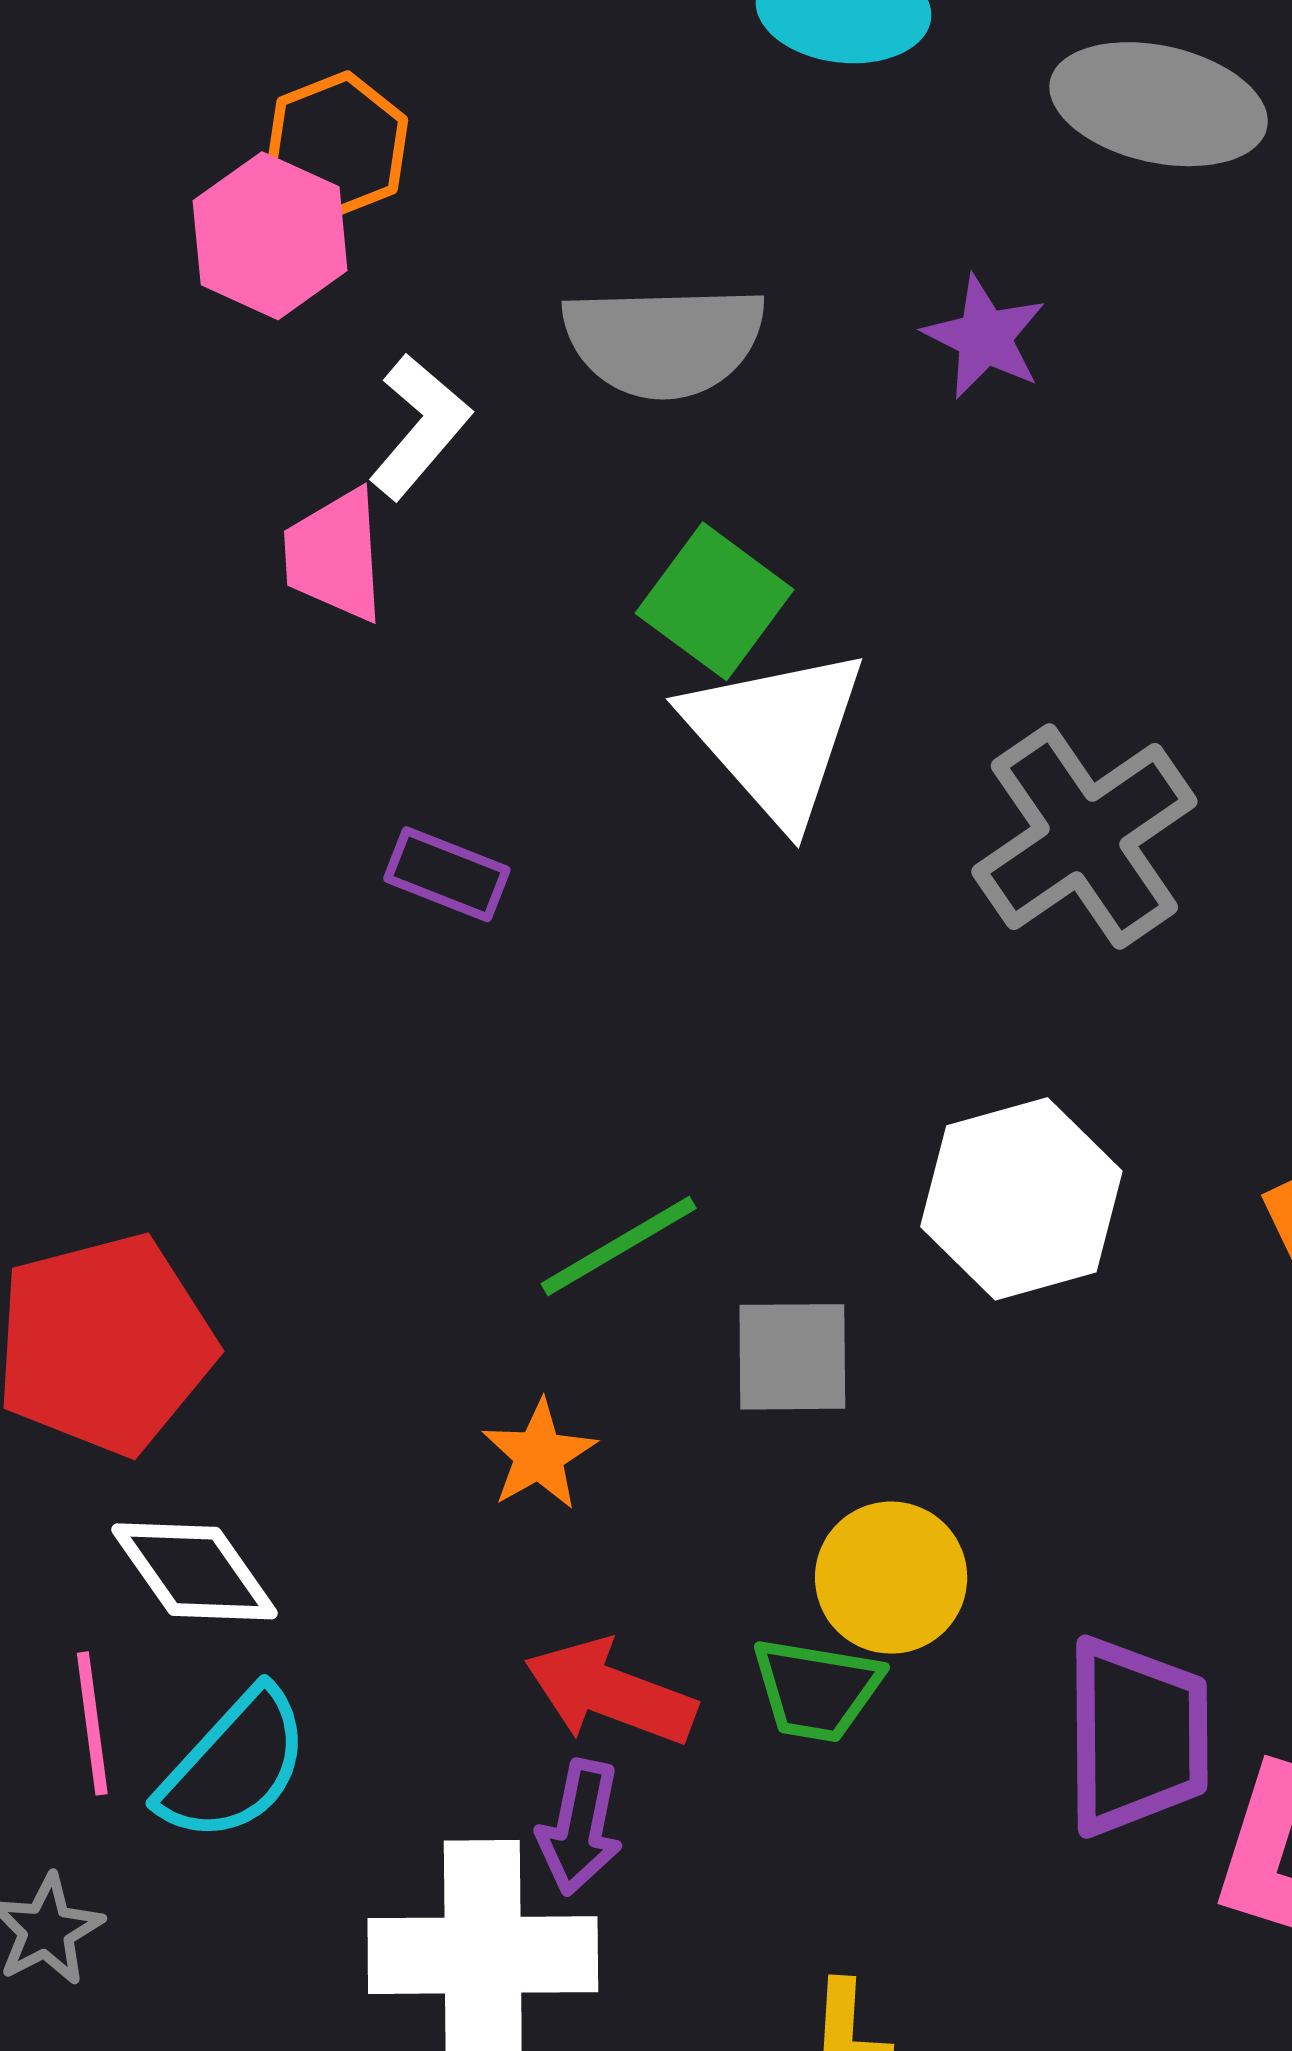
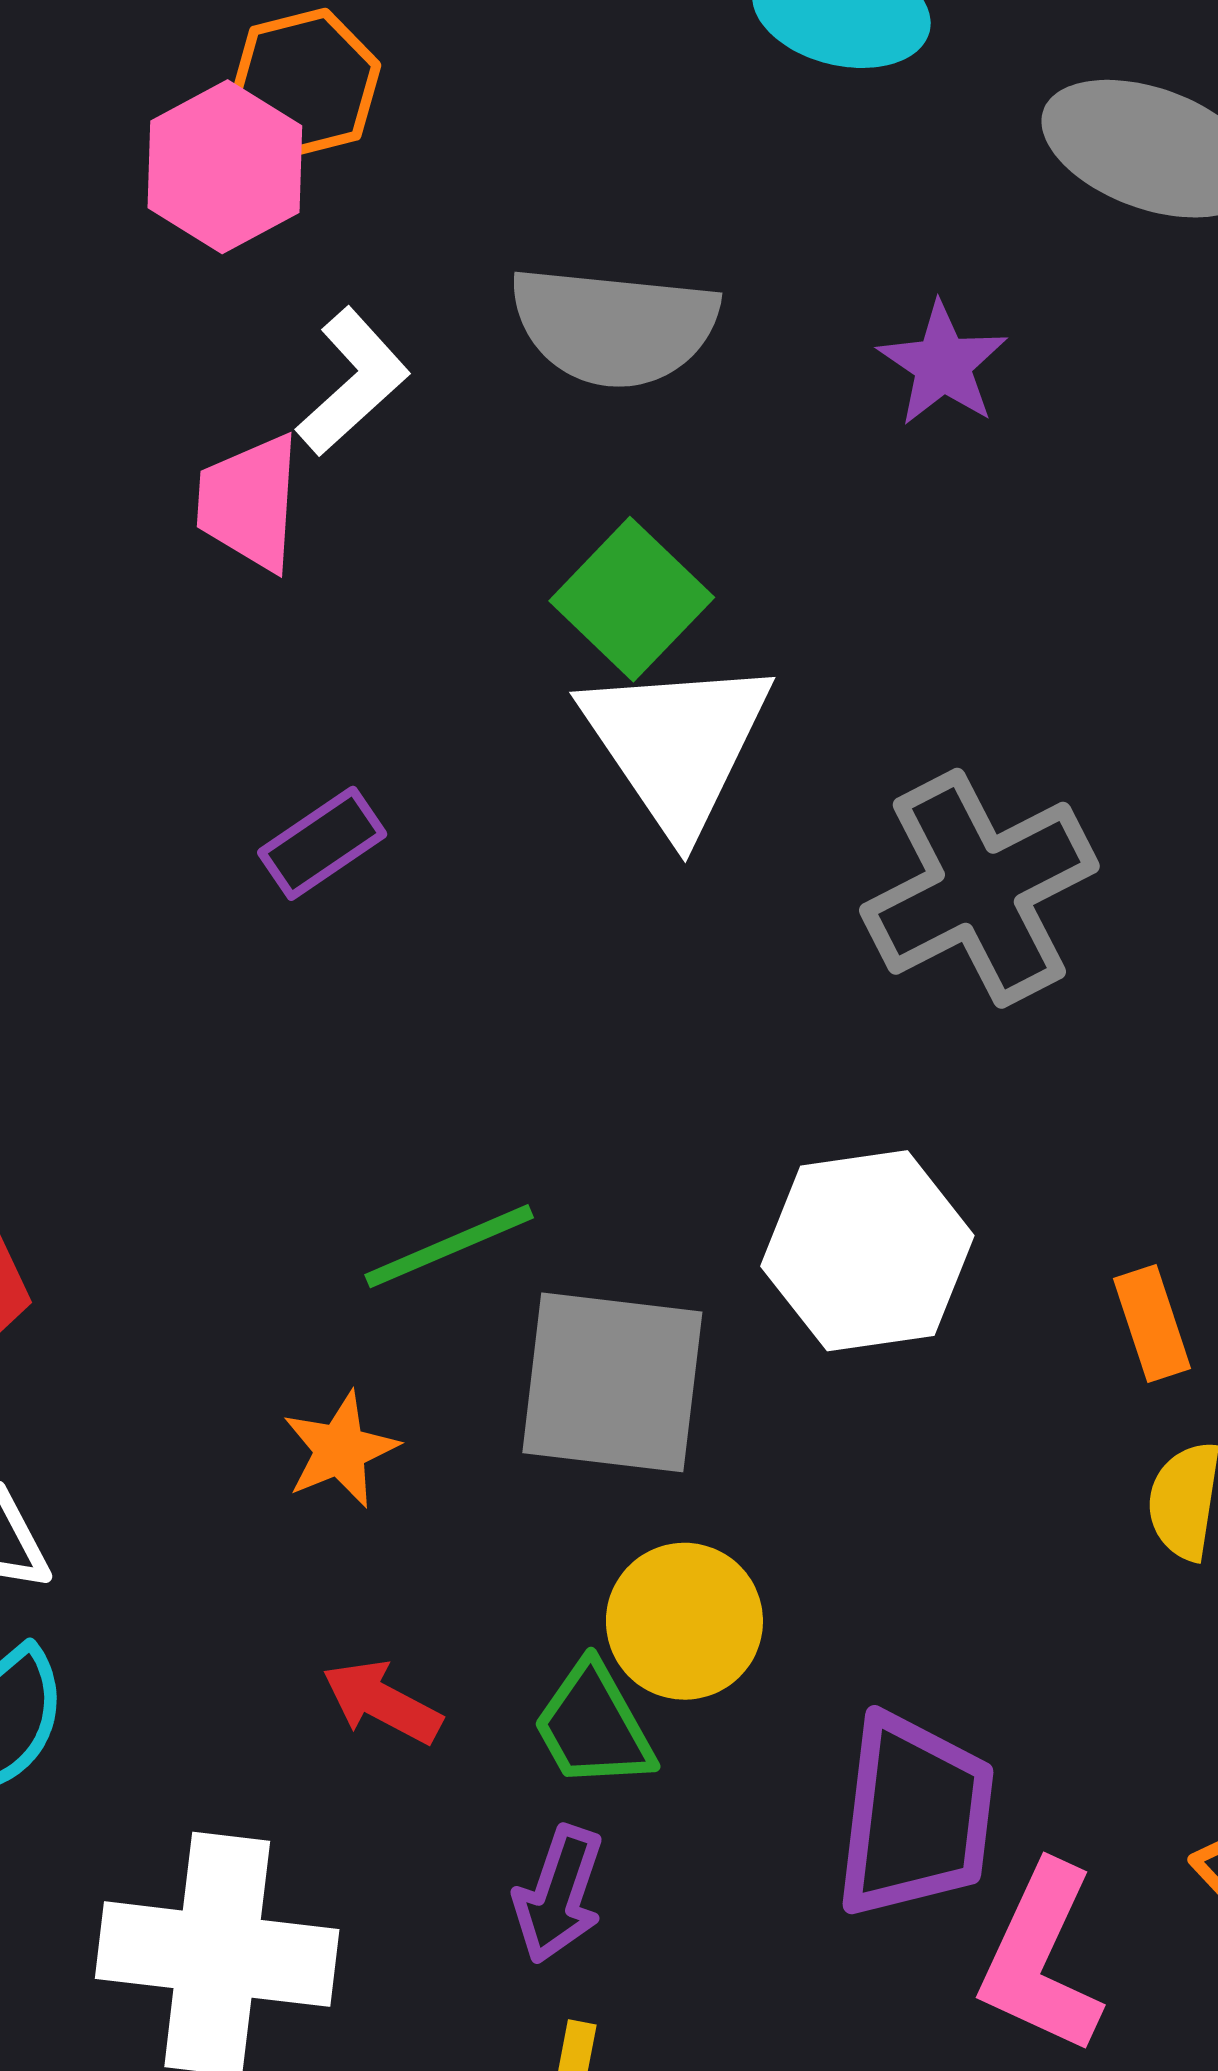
purple rectangle: (447, 874) -> (322, 843), turned -63
gray square: (792, 1357) -> (612, 1382), size x1.5
green trapezoid: (817, 1689) -> (593, 1726), turned 44
red arrow: (610, 1692) -> (382, 1702), size x0.7
purple arrow: (580, 1827) -> (559, 1894), moved

